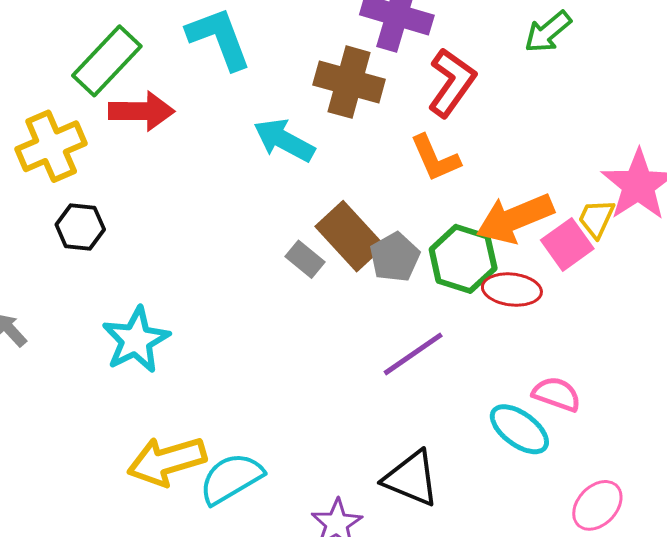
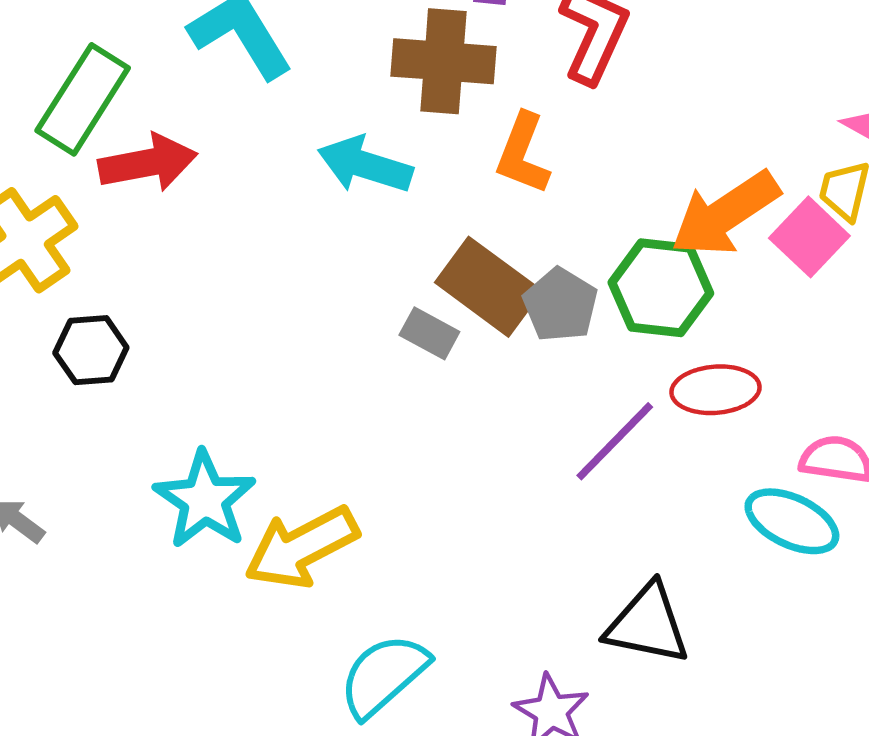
orange L-shape: (435, 158) -> (523, 154), moved, turned 56
red ellipse: (512, 290) -> (715, 390), moved
yellow arrow: (167, 461) -> (301, 547), moved

